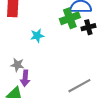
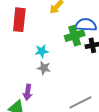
gray star: (17, 65) -> (44, 68), moved

